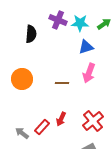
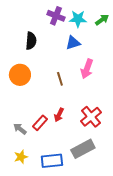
black semicircle: (31, 34) -> (31, 41), moved
blue triangle: (86, 47) -> (73, 43), moved
brown line: (62, 83) -> (60, 79), turned 72

